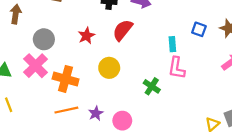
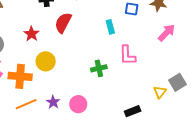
yellow circle: (109, 68) -> (46, 61), moved
pink L-shape: (177, 68) -> (127, 55), moved
green cross: (152, 86) -> (99, 68), turned -35

